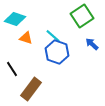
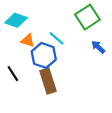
blue hexagon: (57, 52) -> (44, 55), moved
brown rectangle: (31, 89) -> (48, 81), moved, turned -55

